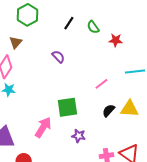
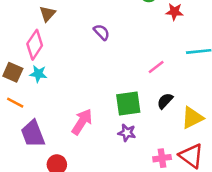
green square: (67, 107) -> (128, 104), moved
yellow triangle: (130, 109) -> (192, 118), moved, turned -30

